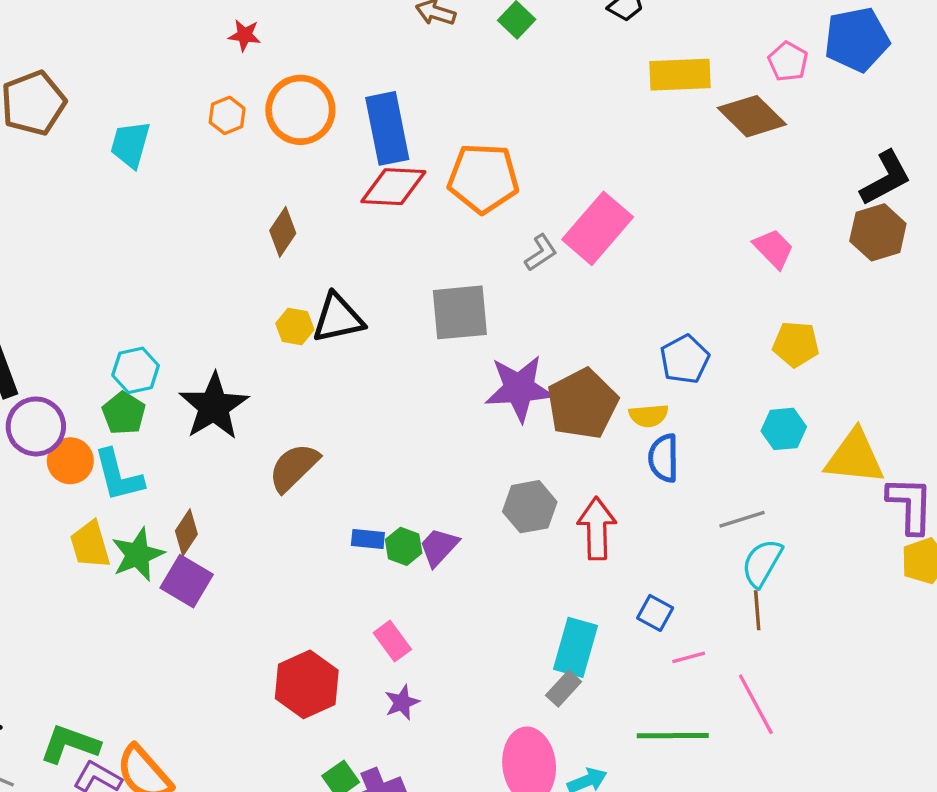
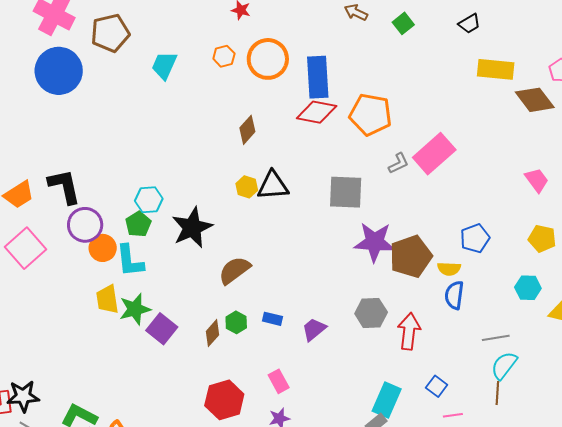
brown diamond: (186, 533) -> (213, 333), moved
green hexagon: (404, 546) -> (236, 322), moved

